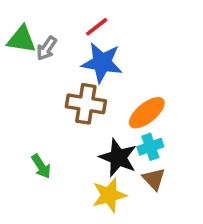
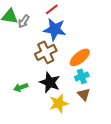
brown cross: (86, 104) -> (46, 52), turned -35
black star: (118, 157) -> (50, 82), moved
green arrow: (41, 166) -> (21, 87), turned 104

